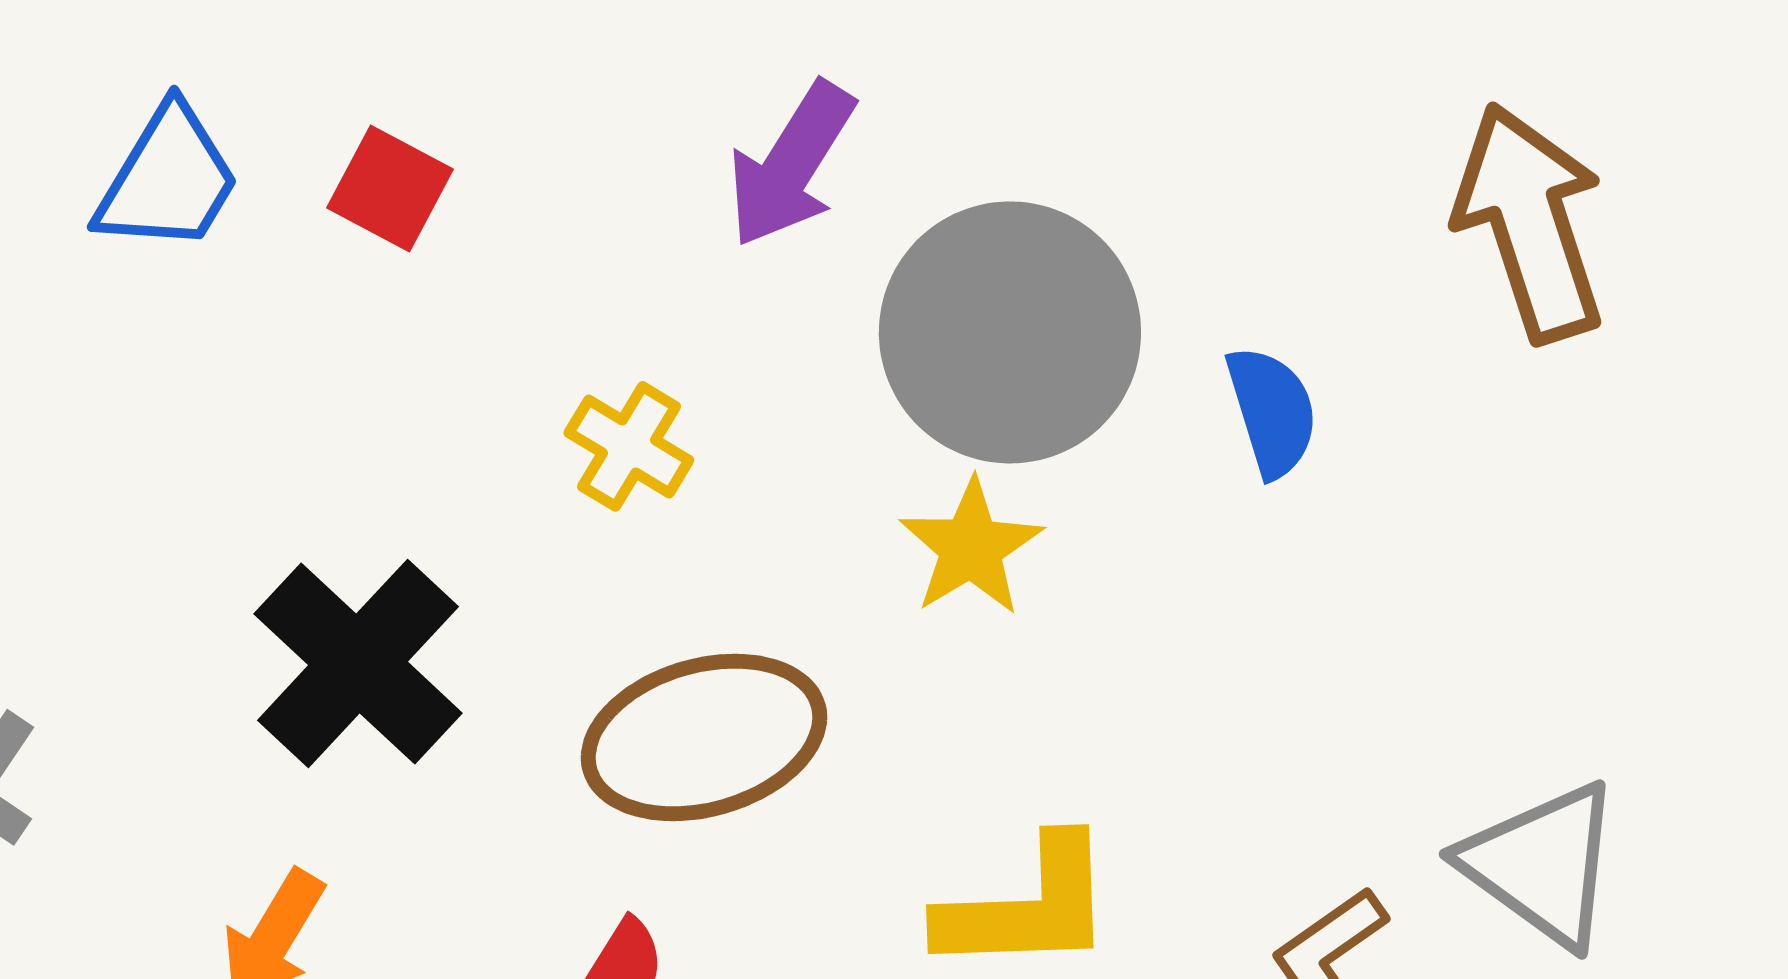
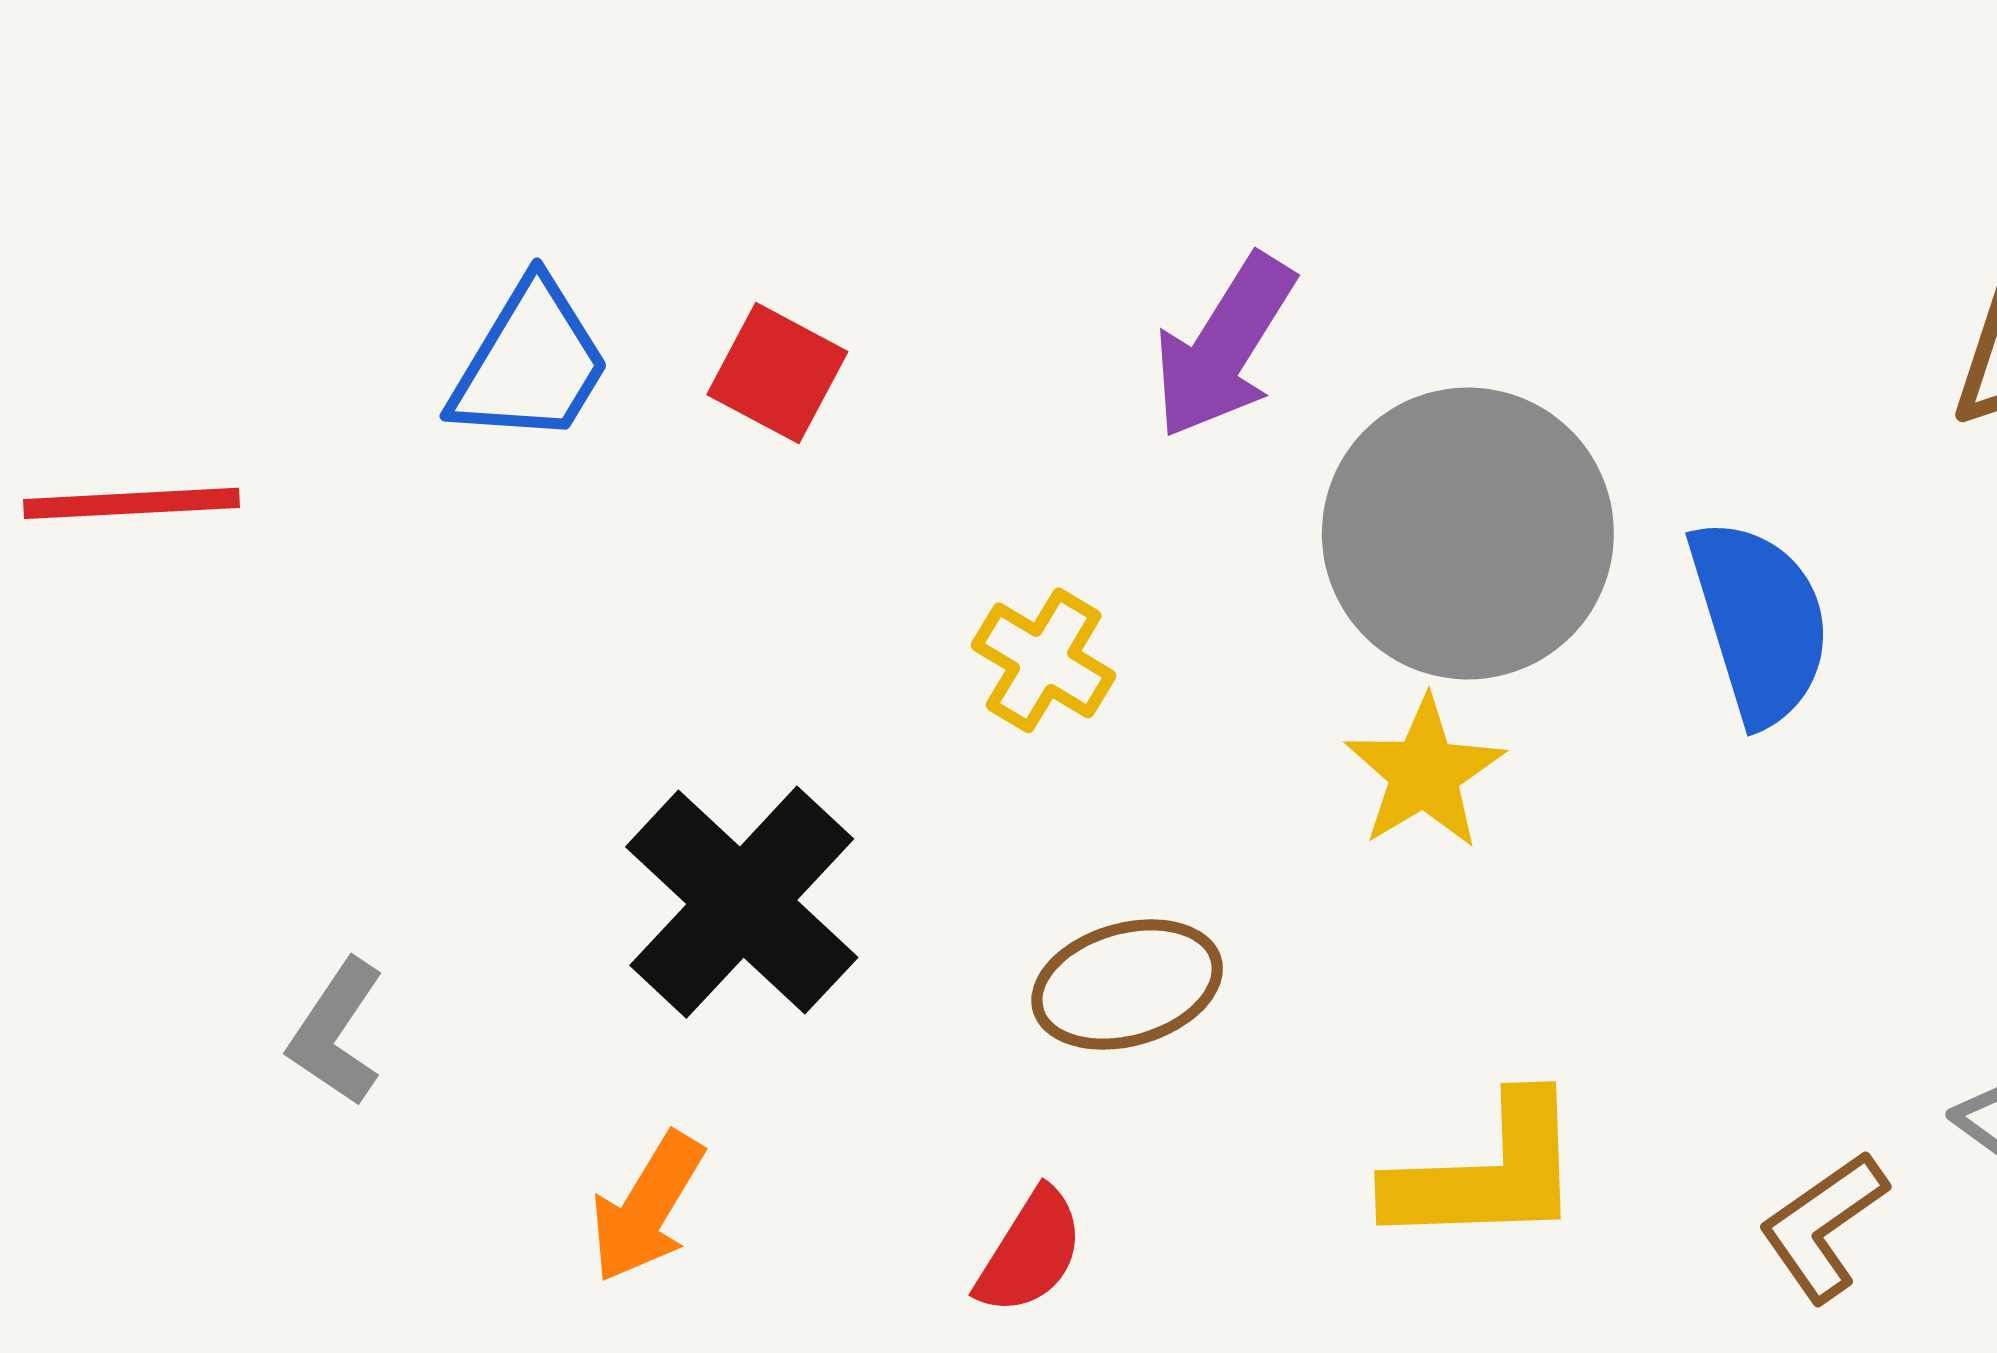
blue semicircle: (1272, 411) -> (1760, 621), size x1.4
brown ellipse: (704, 737) -> (1127, 985), size x0.7

